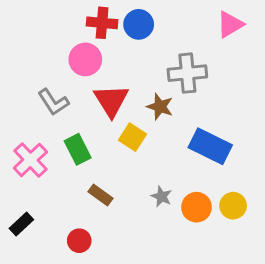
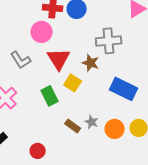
green rectangle: (78, 149) -> (50, 96), moved
brown rectangle: (101, 195) -> (73, 126), moved

